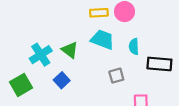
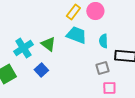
yellow rectangle: (99, 13) -> (73, 12), turned -49
gray square: (116, 76) -> (102, 68), moved

